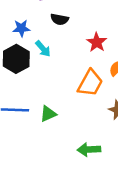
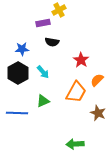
cyan arrow: (43, 49) -> (43, 72), moved
green triangle: (48, 114) -> (43, 101), moved

